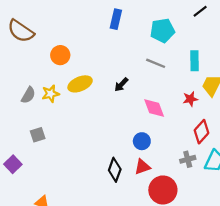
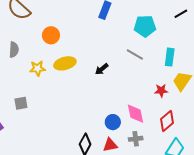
gray semicircle: (28, 95) -> (14, 50), moved, turned -35
pink diamond: (154, 108) -> (135, 114), moved
gray cross: (188, 159) -> (136, 139), moved

